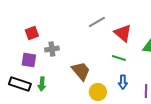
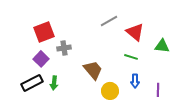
red square: (32, 33) -> (44, 32), size x1.5
purple square: (29, 60) -> (41, 59), turned 35
black rectangle: (20, 84) -> (32, 83), turned -45

